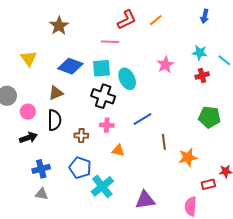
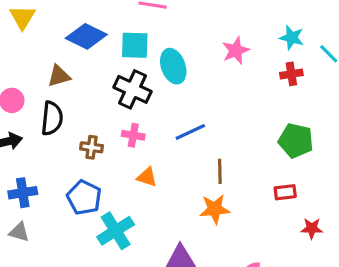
orange star: (188, 157) -> (215, 209), moved
red rectangle: (208, 184) -> (285, 192), moved

